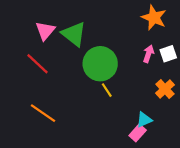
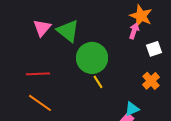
pink arrow: (148, 54) -> (134, 31), moved
red line: (38, 64) -> (38, 74), moved, turned -45

